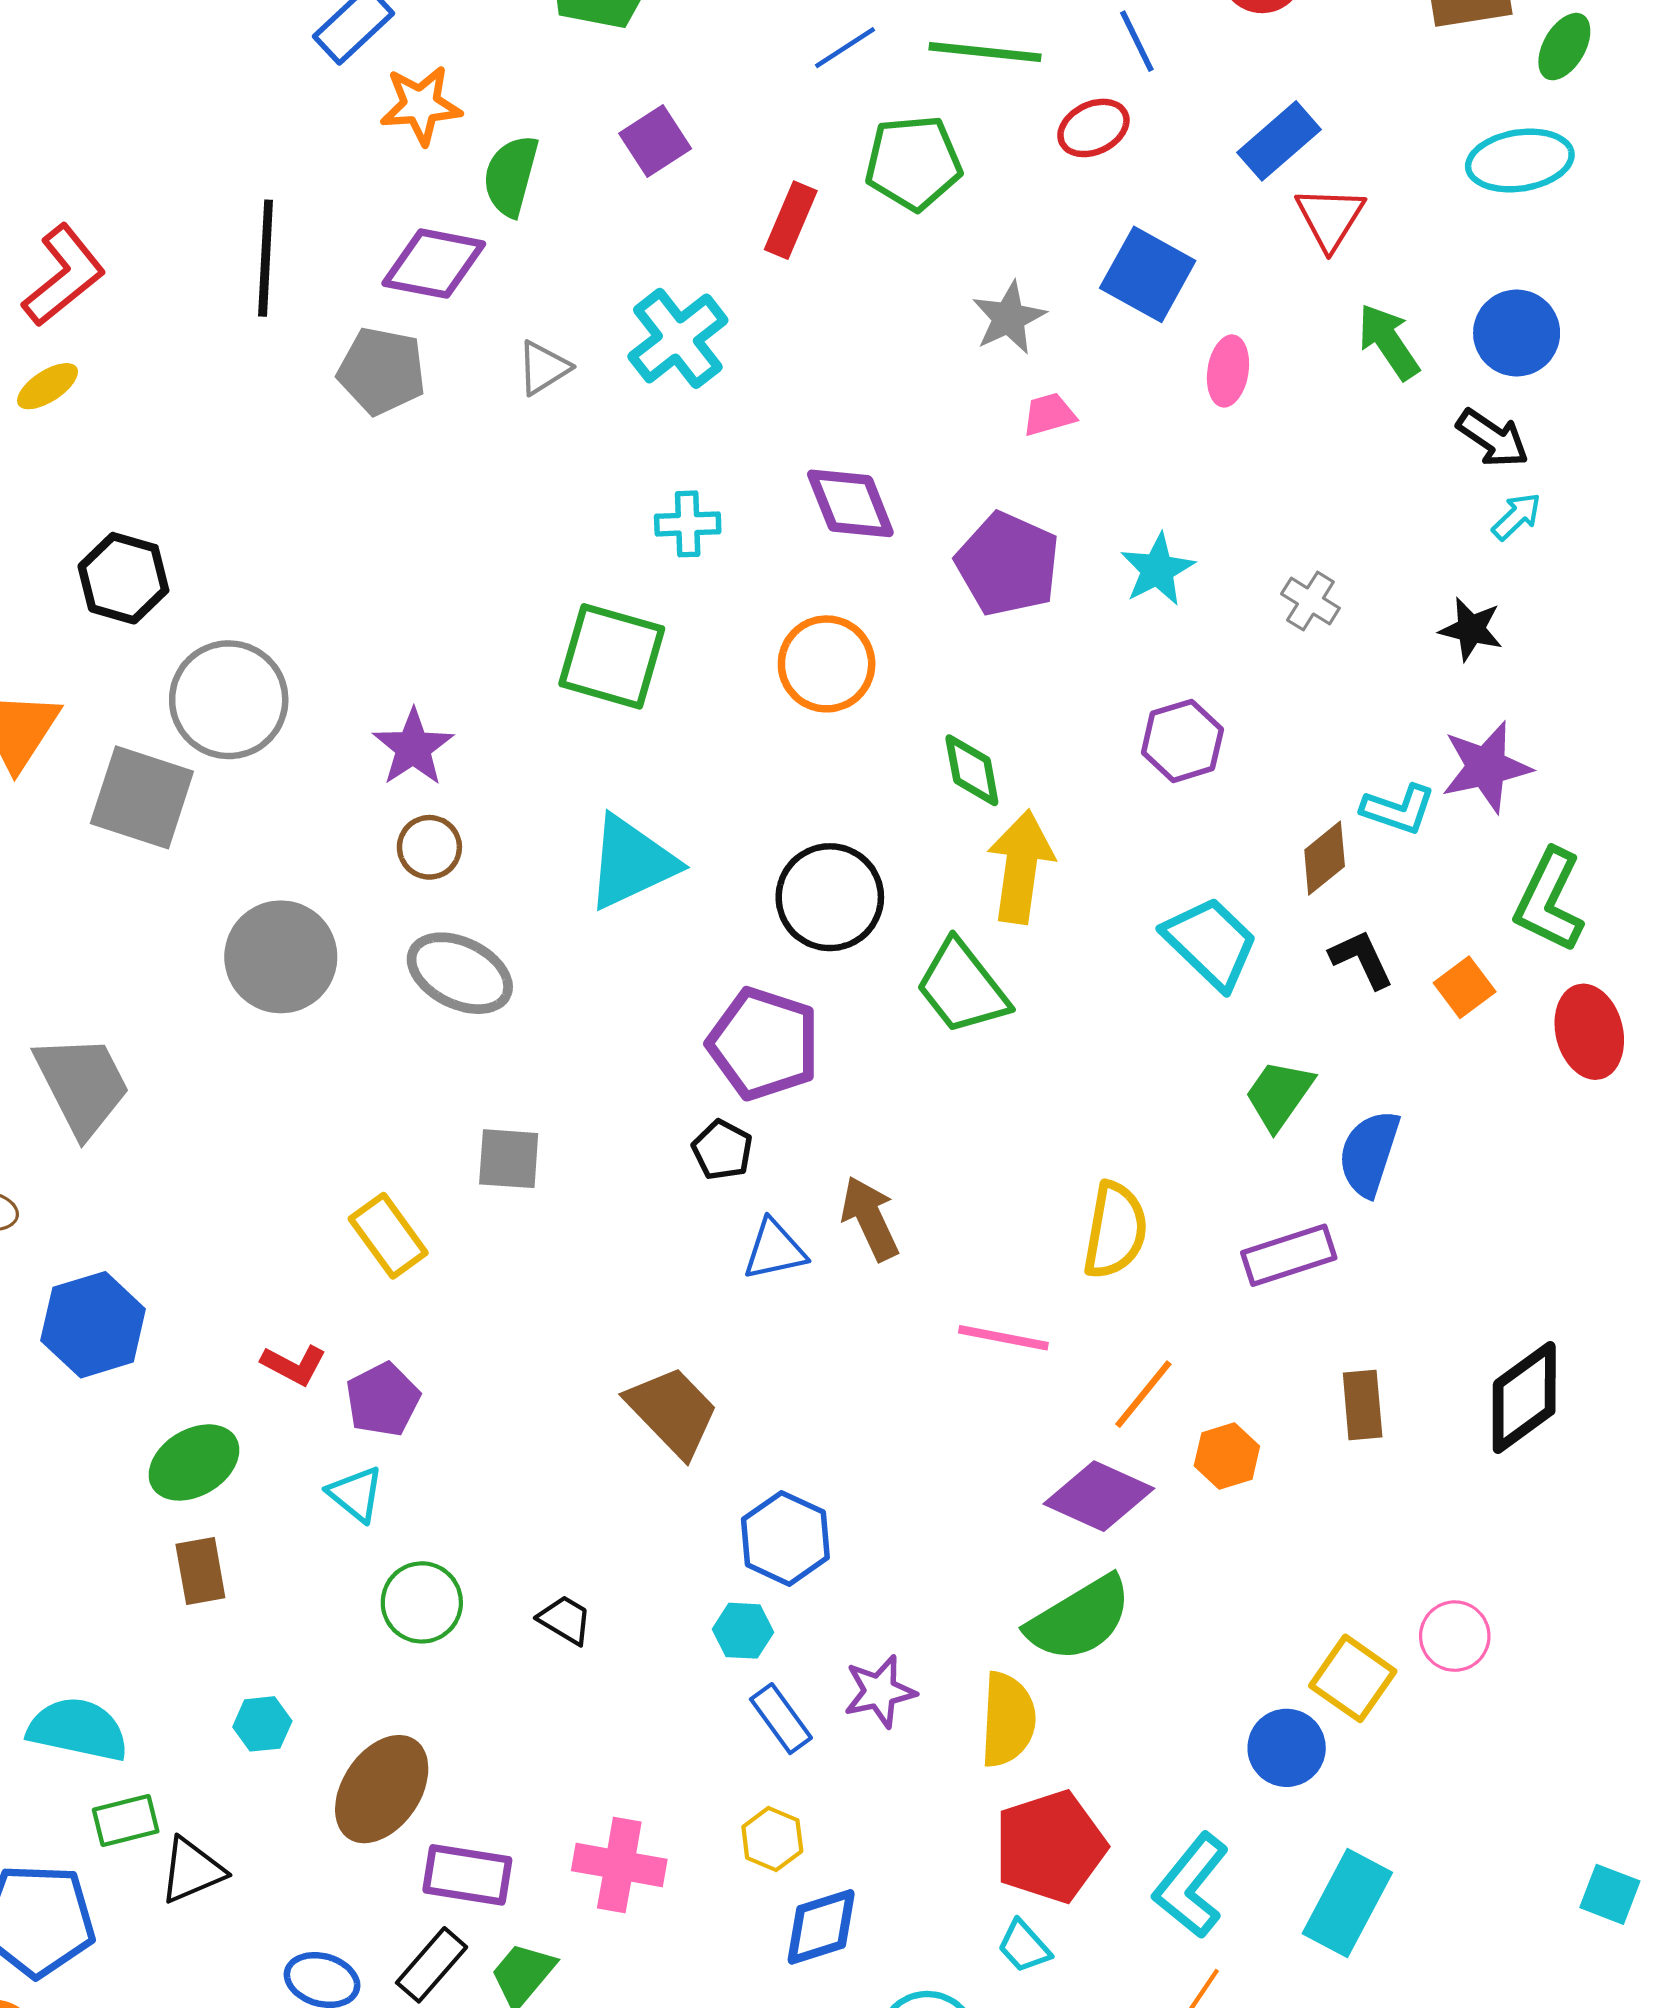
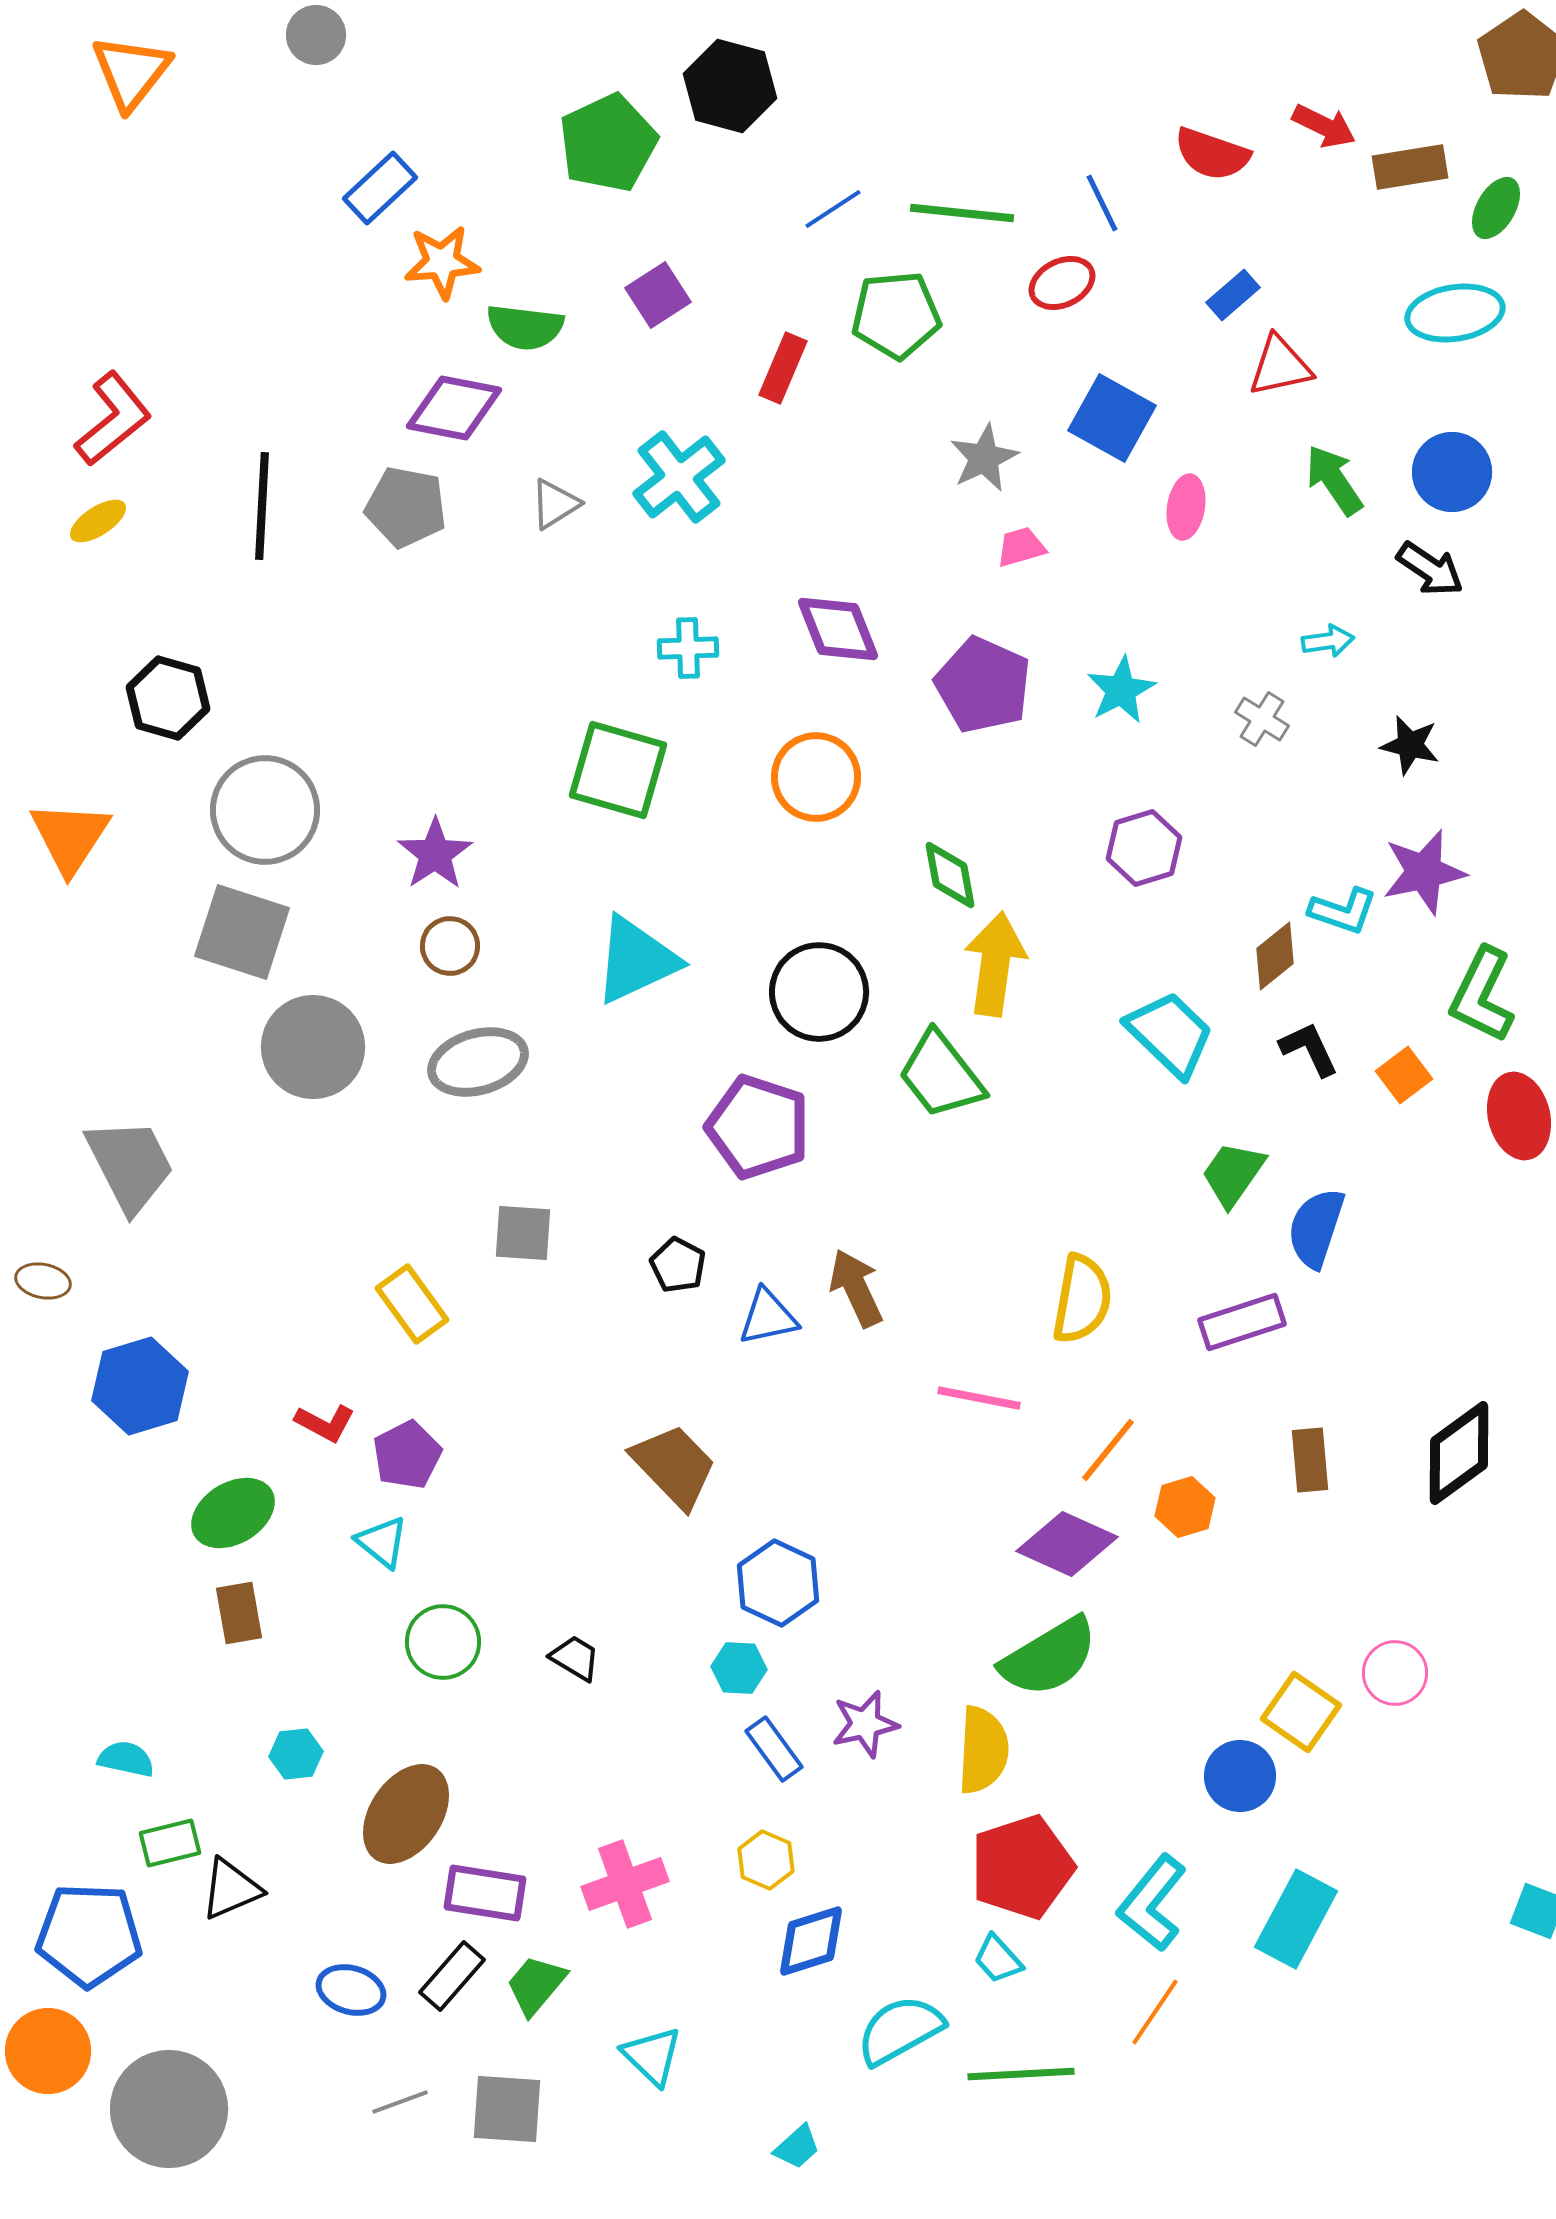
blue rectangle: (1279, 141) -> (1233, 295), size x0.7
green semicircle: (511, 176) -> (525, 327), turned -98
red triangle: (1330, 218) -> (1280, 366), turned 46
black line: (266, 258) -> (262, 506), moved
cyan arrow: (1517, 516) -> (1328, 641), moved, turned 36
gray square: (142, 797) -> (242, 932), moved
gray ellipse: (460, 973) -> (478, 1062), turned -42
black pentagon: (722, 1150) -> (678, 1265), moved
cyan semicircle: (78, 1729) -> (126, 1759), size x0.6
pink cross: (619, 1865) -> (625, 1884), turned -30

